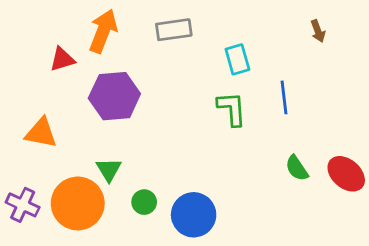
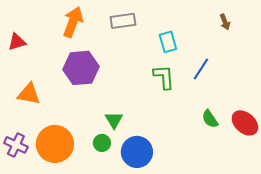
red triangle: (62, 59) -> (17, 42), moved
blue line: (284, 97) -> (201, 69), turned 40
green triangle: (109, 170) -> (114, 120), moved

